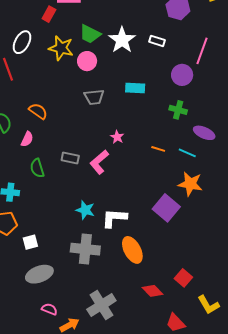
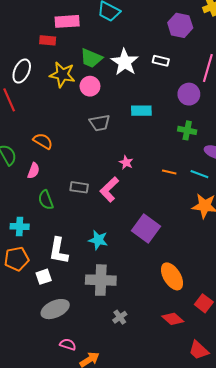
red rectangle: (49, 14) -> (48, 40), turned 70
purple square: (166, 208) -> (146, 228), moved
white L-shape: (114, 218) -> (58, 251), moved, turned -80
orange ellipse: (132, 250) -> (172, 276), moved
gray cross: (101, 305) -> (120, 317), moved, size x0.5

